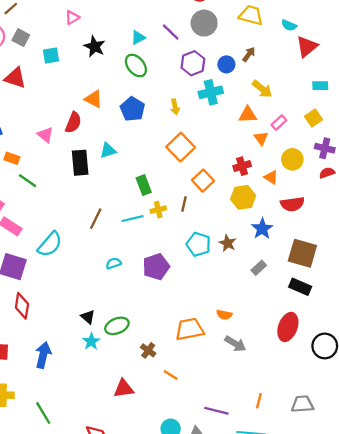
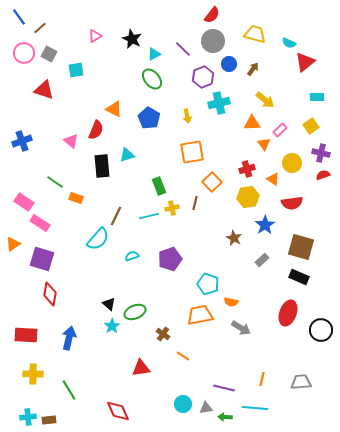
black star: (95, 47) -> (132, 39), moved
blue circle: (226, 64) -> (229, 64), moved
orange square: (181, 147) -> (192, 152), turned 35
orange rectangle: (12, 158) -> (76, 198), moved
cyan semicircle: (50, 244) -> (98, 239), moved
cyan pentagon: (198, 244) -> (208, 284), moved

